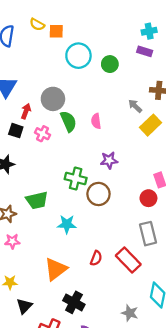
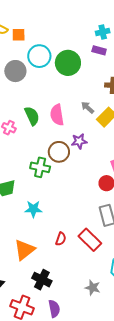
green circle: (110, 64) -> (68, 63), size x1.6
gray circle: (53, 99) -> (15, 71), moved
gray arrow: (135, 106) -> (88, 107), moved
pink semicircle: (96, 121) -> (57, 115), size x1.5
purple star: (109, 160) -> (79, 141), moved
brown circle: (98, 194) -> (59, 152), moved

